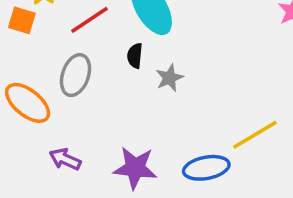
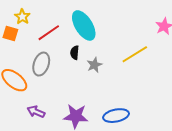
yellow line: (255, 135) -> (135, 54), moved

